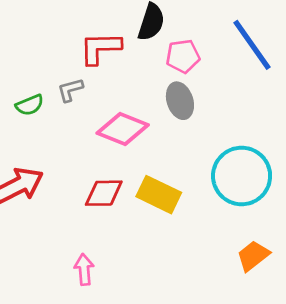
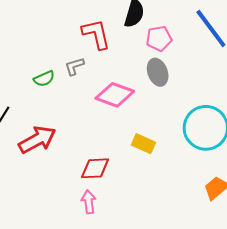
red L-shape: (100, 48) -> (96, 34), turned 80
red diamond: (104, 193) -> (95, 168), moved
yellow rectangle: (159, 195) -> (144, 144), size x0.7

